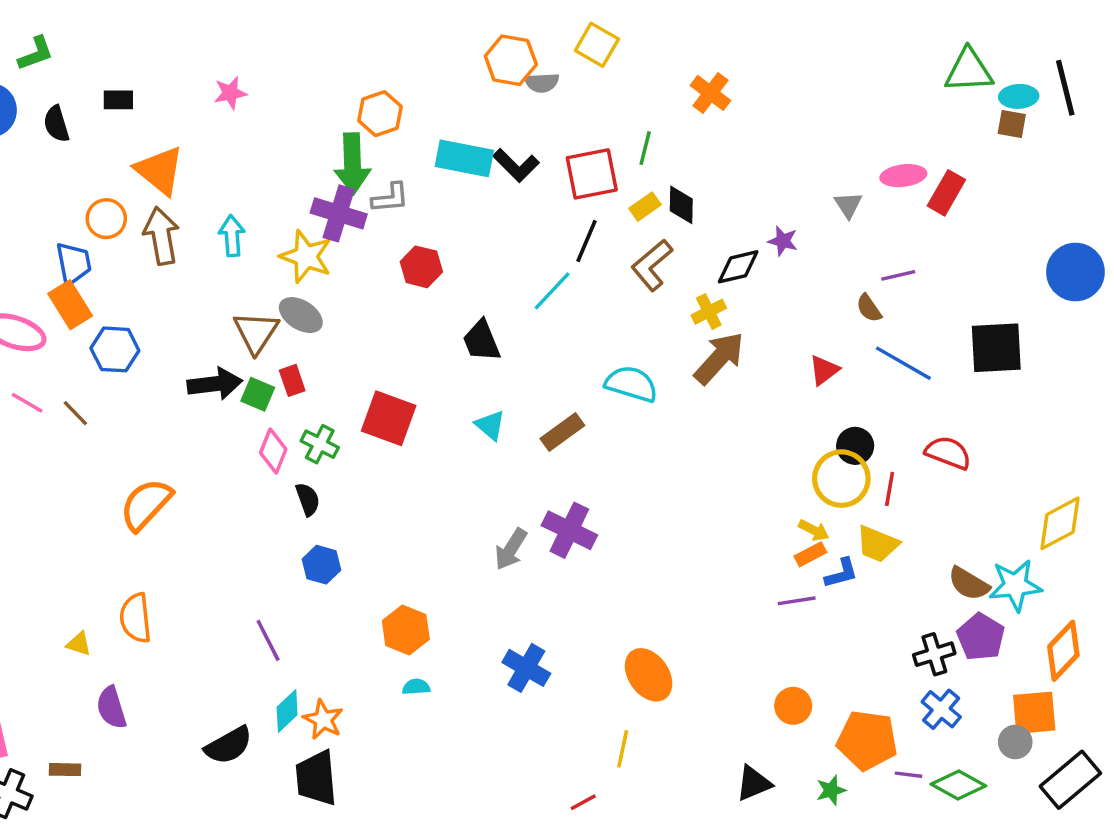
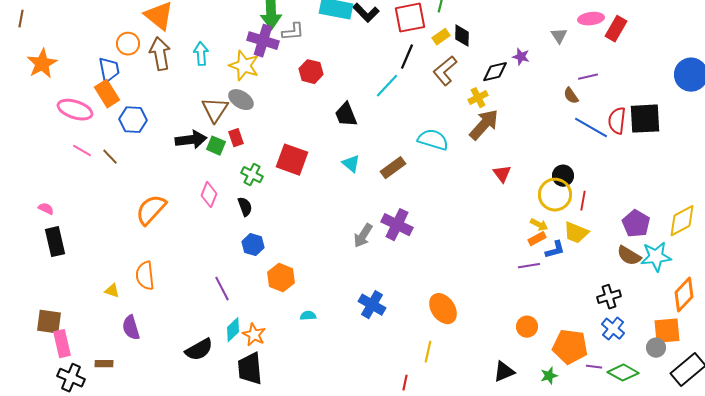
red triangle: (824, 370) -> (502, 174), moved, turned -30
pink diamond: (273, 451) -> (209, 195), moved
red semicircle: (948, 453) -> (617, 121), moved, turned -104
orange hexagon: (406, 630) -> (281, 278), moved
purple pentagon: (981, 637) -> (636, 224), moved
red line: (583, 802) -> (405, 383), turned -49

